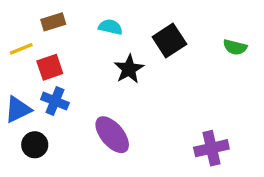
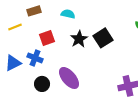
black square: (169, 40) -> (103, 38), moved
red square: (50, 67) -> (47, 38), moved
black circle: (35, 145) -> (42, 84), moved

